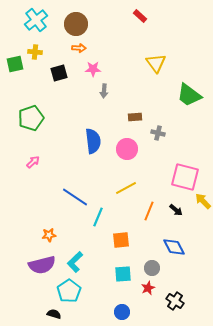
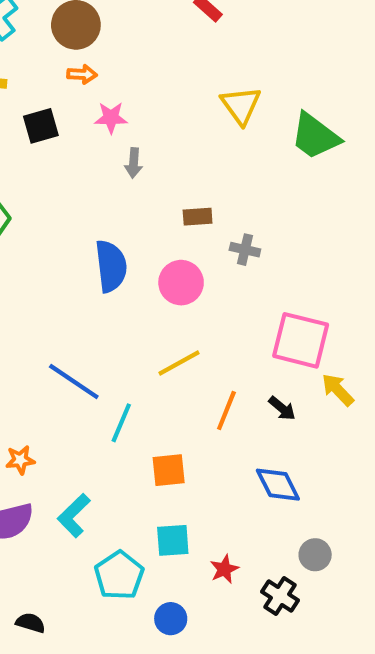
green trapezoid: (189, 95) -> (315, 136), moved
gray circle: (152, 268) -> (315, 555), moved
cyan pentagon: (69, 291) -> (119, 575), moved

